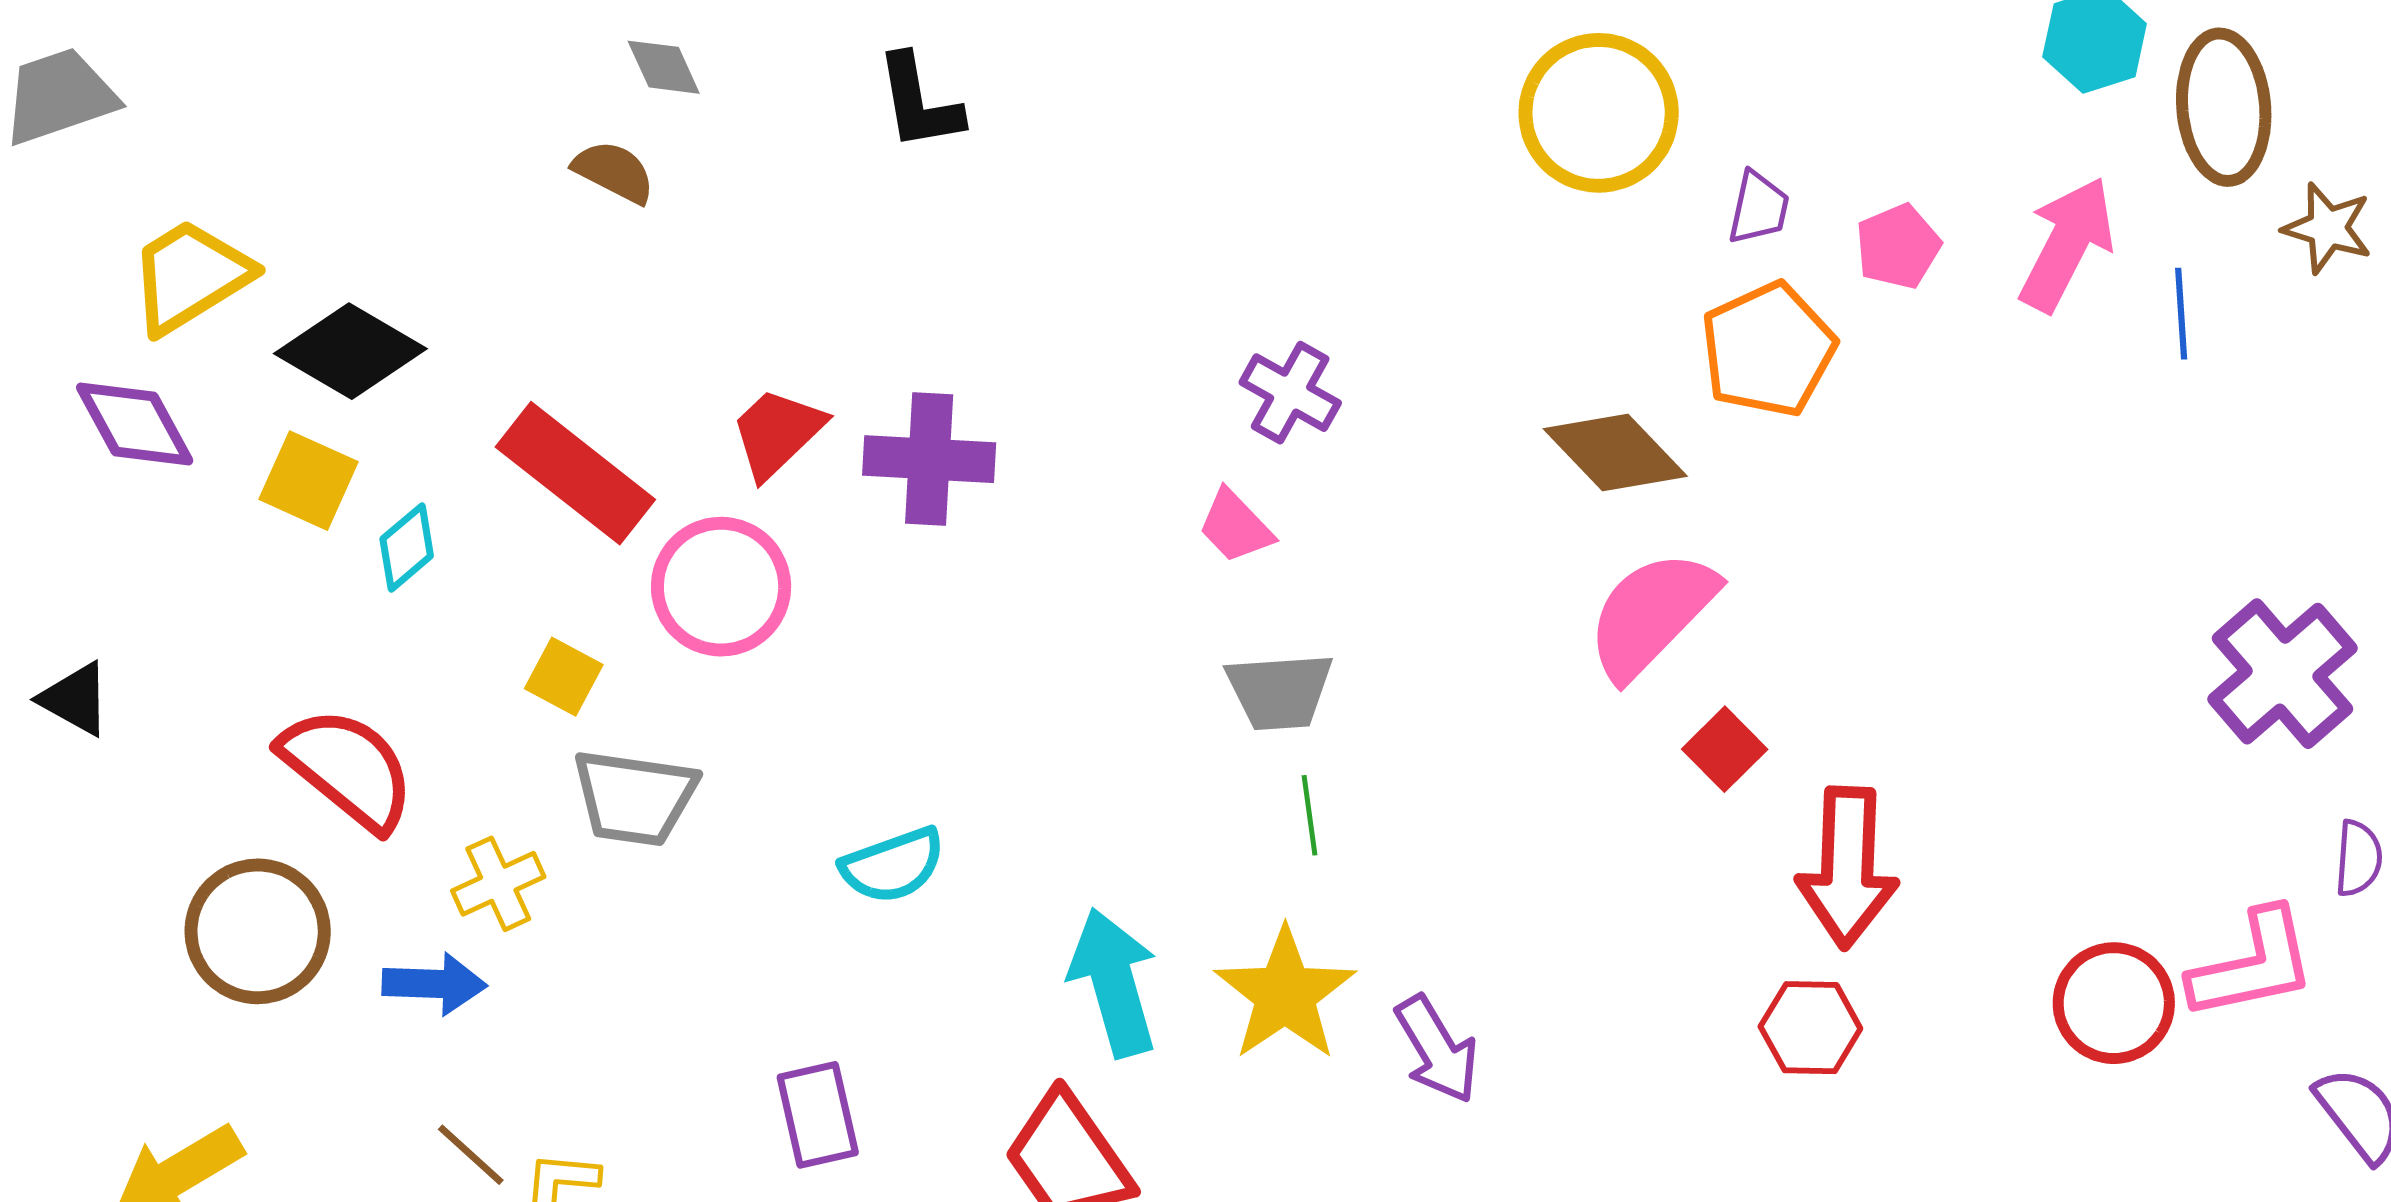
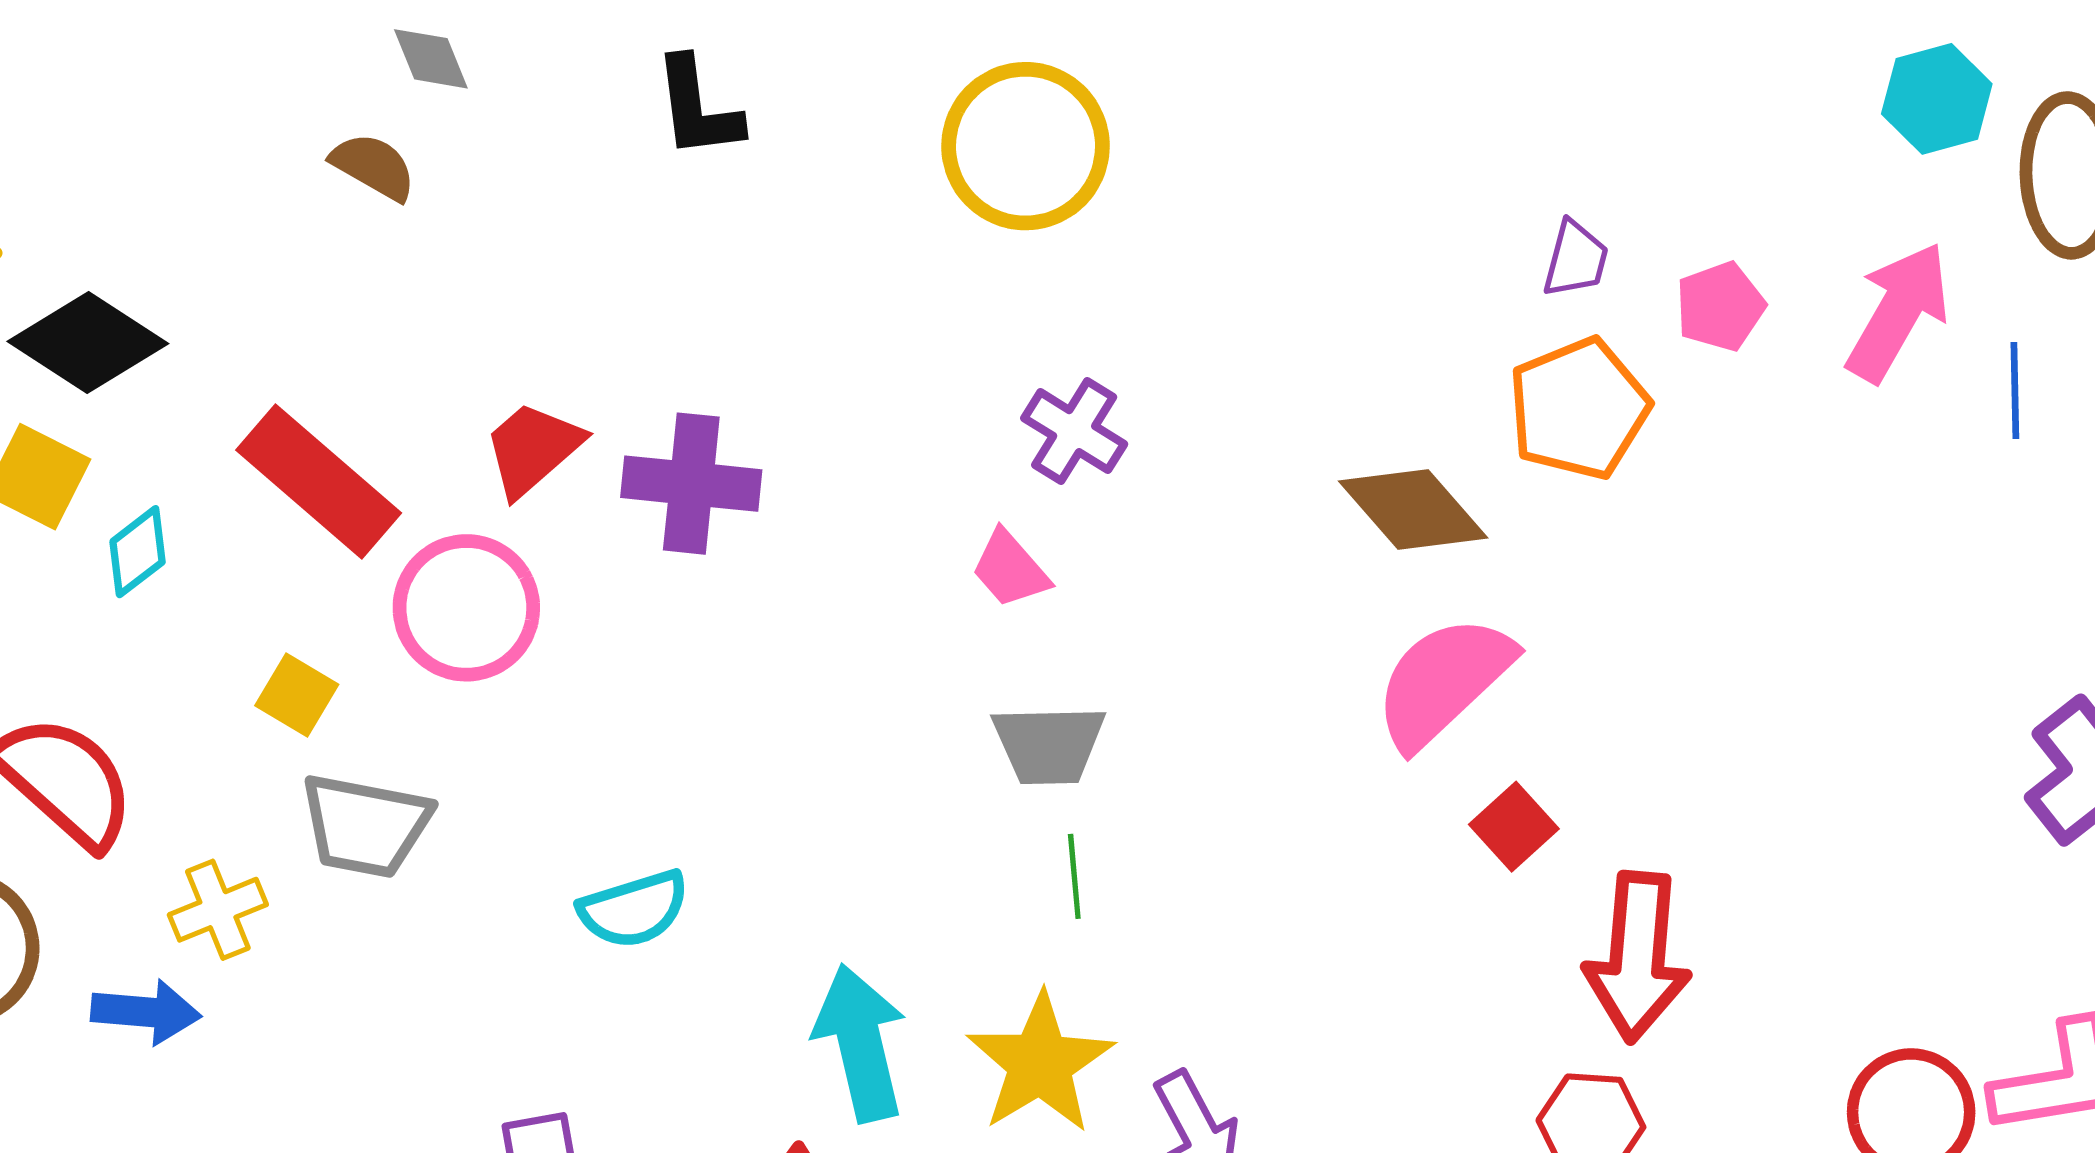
yellow circle: (1599, 113) -> (1026, 146), moved

